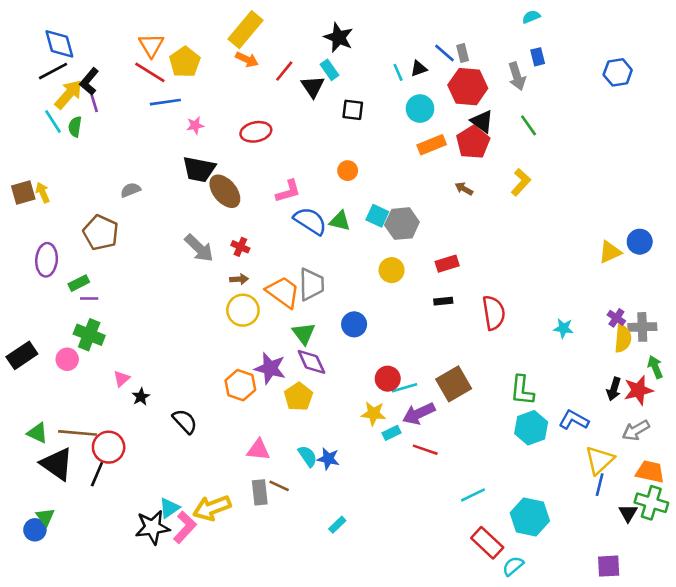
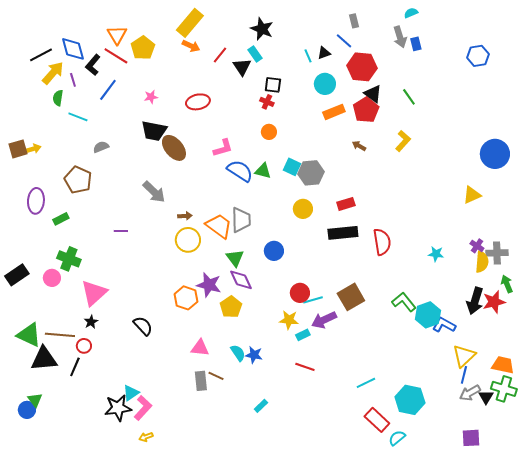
blue diamond: (59, 44) -> (73, 49), moved
gray rectangle: (463, 53) -> (354, 21), moved
gray arrow: (517, 76) -> (400, 37), moved
black L-shape: (89, 81) -> (93, 65), moved
blue line: (165, 102) -> (108, 90), moved, turned -45
cyan line: (53, 121) -> (78, 117), moved, turned -36
yellow arrow: (43, 193) -> (33, 149), turned 98
blue circle: (640, 242) -> (495, 154), moved, size x1.5
red cross: (240, 247) -> (267, 102), moved
purple line: (89, 299) -> (121, 231), moved
black rectangle: (443, 301) -> (343, 233), size x2.0
pink triangle: (121, 379) -> (94, 293), size x2.0
black arrow: (614, 389) -> (475, 301), size x1.5
green L-shape: (522, 390) -> (404, 302), turned 135
black star: (141, 397) -> (91, 322), moved
cyan hexagon: (531, 428) -> (428, 315), moved
gray arrow: (636, 430) -> (470, 393), moved
green triangle: (37, 433) -> (29, 335), size x1.5
red circle: (109, 447) -> (84, 346), size x0.6
red line: (425, 450) -> (305, 367), moved
black triangle: (57, 464) -> (44, 359), turned -40
yellow arrow: (212, 508) -> (146, 437), moved, size x0.5

